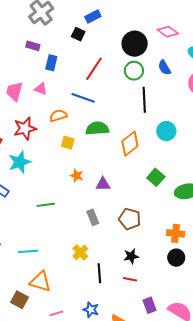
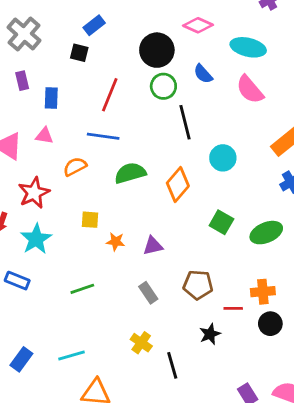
purple rectangle: (33, 46) -> (22, 81), turned 72
yellow square: (68, 143) -> (90, 220), moved
red line: (130, 279) -> (233, 308), moved

